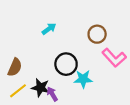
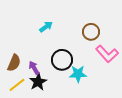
black star: (40, 88) -> (38, 82), turned 30
purple arrow: (52, 94) -> (34, 68), moved

